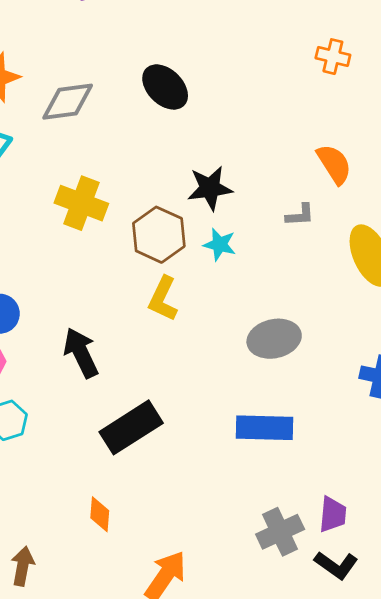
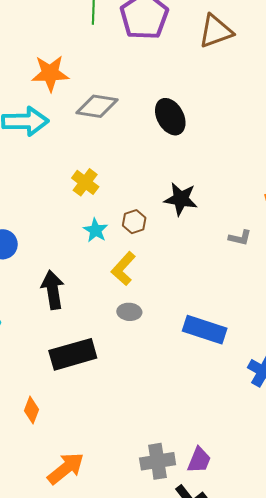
yellow cross: (81, 203) -> (85, 182), size x0.7
brown hexagon: (159, 235) -> (134, 222), size x0.6
cyan star: (220, 244) -> (96, 230), moved
gray ellipse: (274, 339) -> (129, 312), moved, size x0.6
blue rectangle: (264, 428) -> (205, 330), moved

